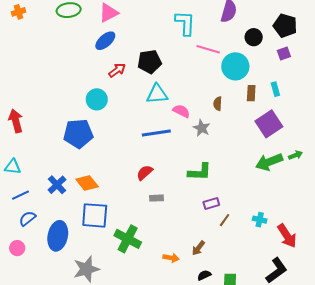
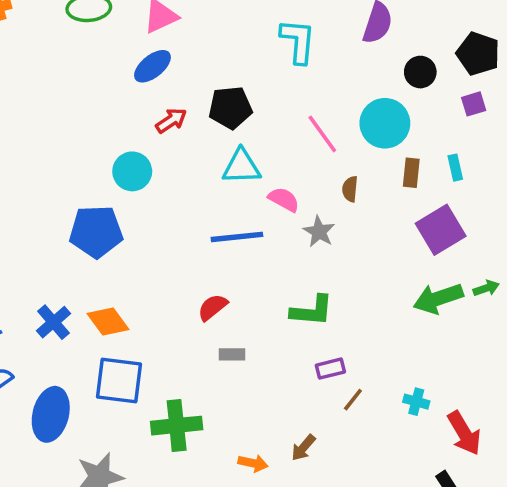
pink line: (208, 49) -> (322, 134), moved, turned 35
green cross: (128, 239) -> (177, 426), turned -36

